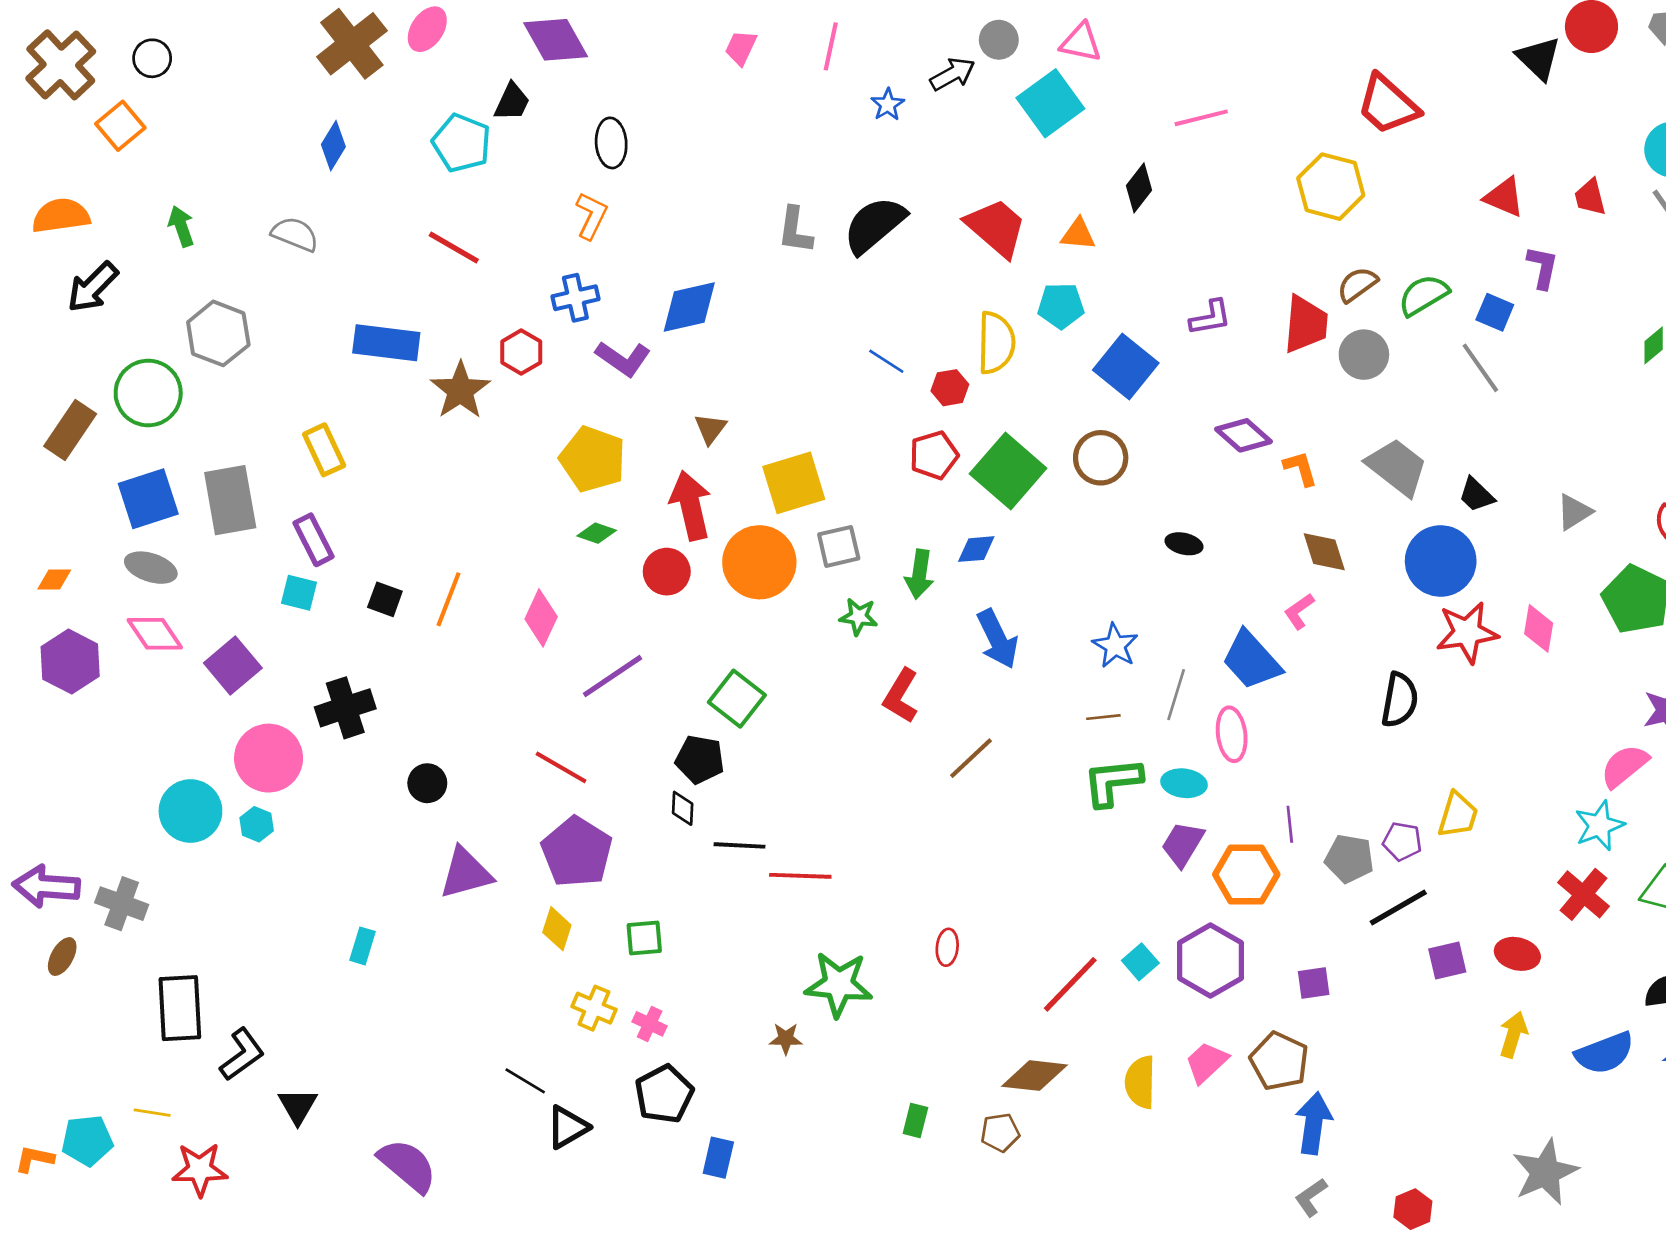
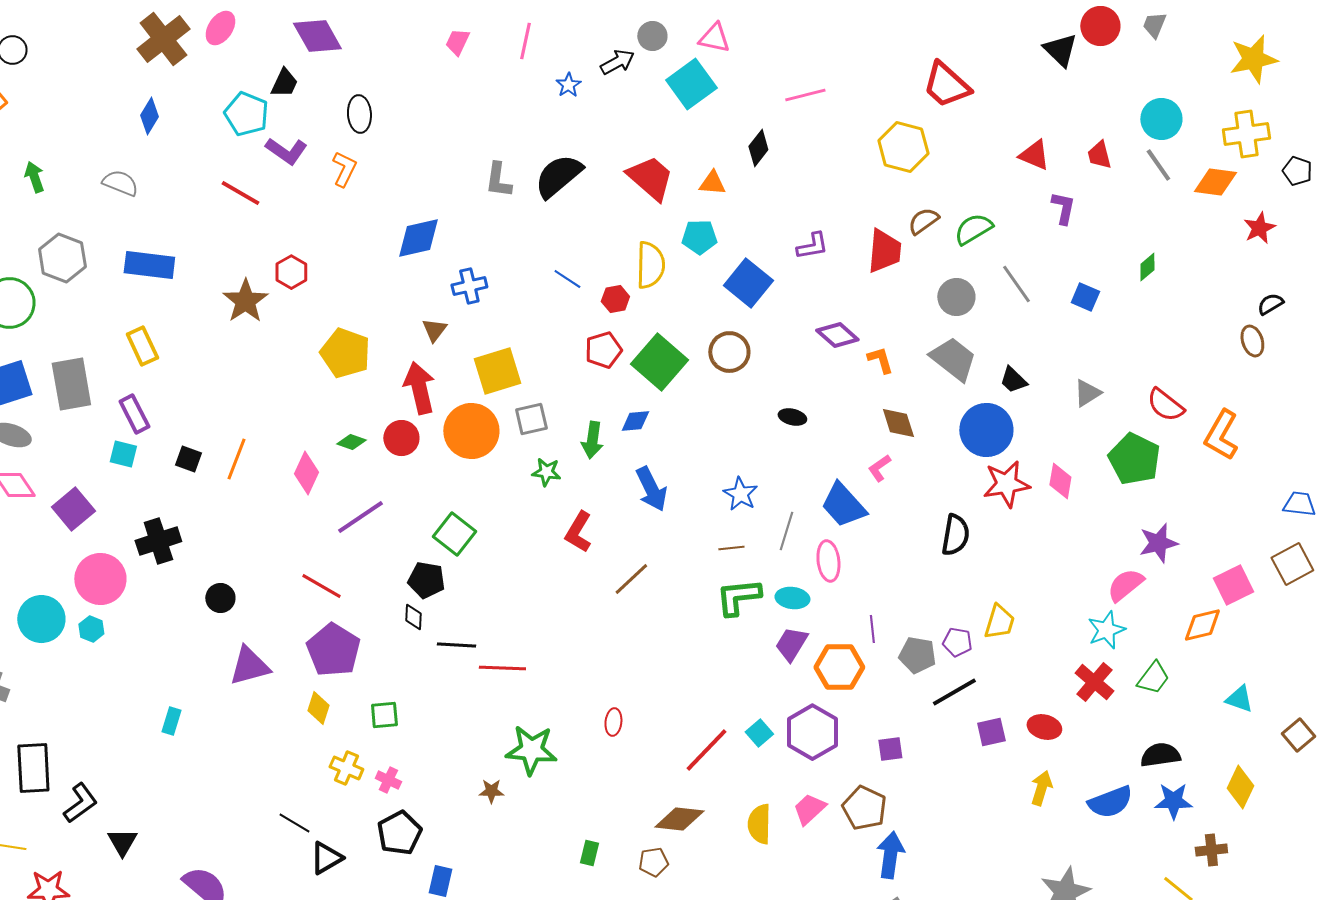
blue cross: (575, 298) -> (469, 286), moved
blue square: (1495, 312) -> (1085, 297), moved
blue rectangle: (386, 343) -> (149, 265), moved
gray circle: (1364, 355) -> (956, 297), moved
purple L-shape: (623, 359) -> (286, 151), moved
green diamond: (597, 533) -> (351, 442), moved

